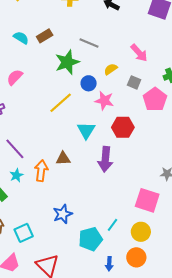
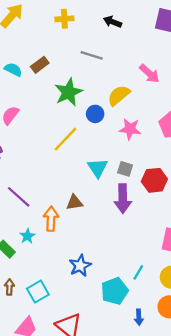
gray line: (89, 43) -> (92, 55), moved
yellow semicircle: (111, 69) -> (119, 95), size x1.5
gray square: (134, 82) -> (125, 169), moved
pink star: (104, 101) -> (130, 129), moved
red hexagon: (123, 127) -> (154, 180), moved
cyan star: (16, 175) -> (27, 236), moved

